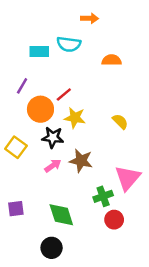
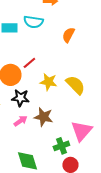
orange semicircle: (112, 60) -> (68, 35), turned -63
yellow star: (75, 118) -> (48, 82), moved
yellow semicircle: (120, 121) -> (75, 85), size x1.5

